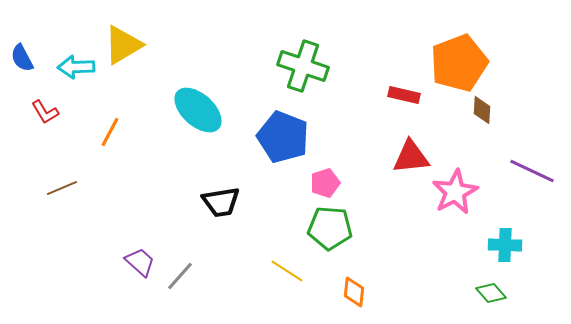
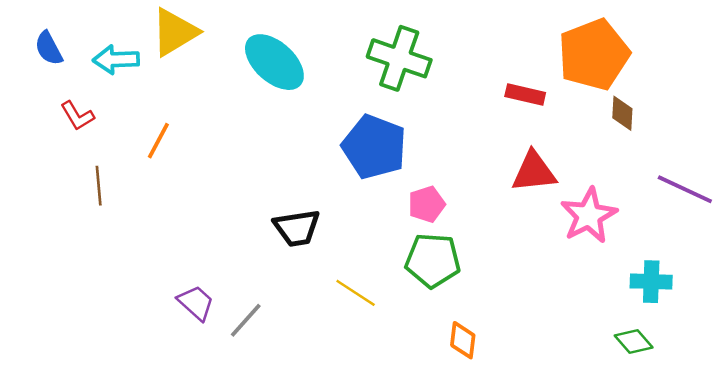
cyan ellipse: (198, 110) -> (274, 62), moved
brown line: (62, 188) -> (99, 186), moved, turned -72
yellow line: (287, 271) -> (356, 293), moved

